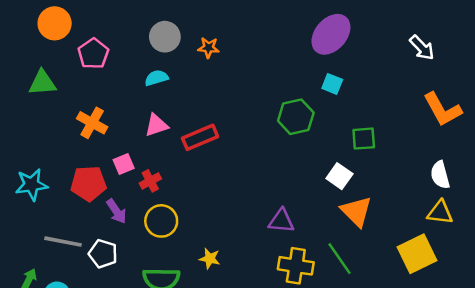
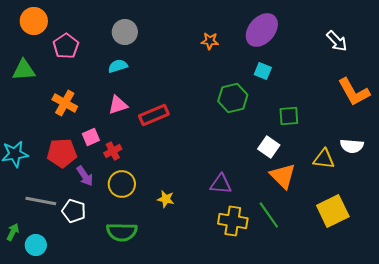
orange star: (209, 48) -> (210, 41), moved
white semicircle: (440, 175) -> (352, 146), turned -70
yellow triangle: (440, 212) -> (324, 159), moved
yellow star: (210, 259) -> (166, 199), moved

